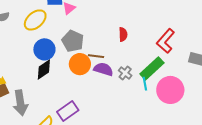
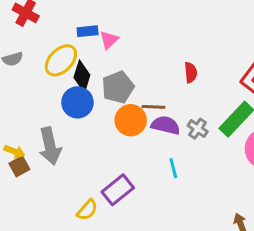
gray pentagon: (73, 41) -> (118, 87), turned 30
black diamond: (44, 70) -> (82, 76), moved, turned -35
cyan line: (145, 84) -> (173, 168), moved
gray arrow: (20, 103) -> (50, 146), moved

